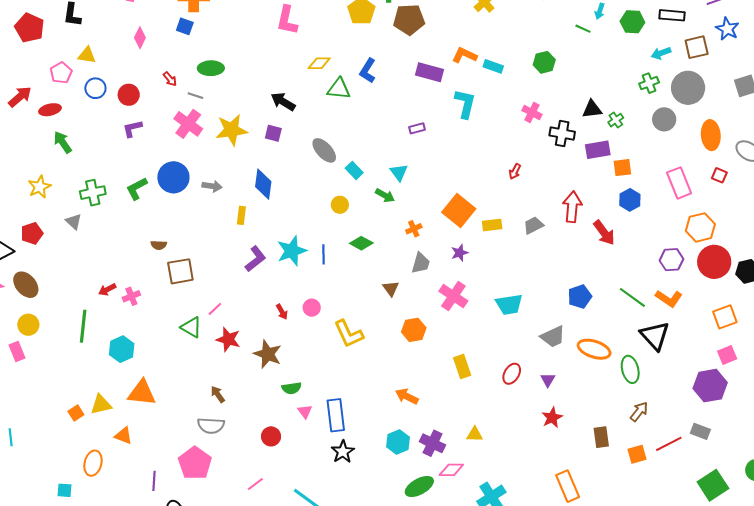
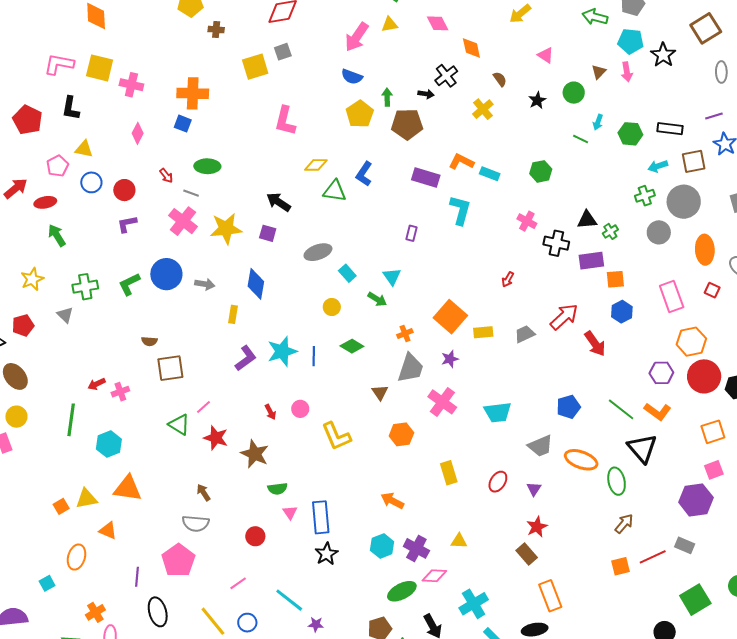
purple rectangle: (417, 128) -> (412, 233), turned -63
gray ellipse: (324, 150) -> (318, 252), turned -68
red arrow: (572, 207) -> (564, 317), turned 40
gray trapezoid: (421, 263) -> (411, 368), size x1.4
brown rectangle: (601, 437) -> (527, 554), moved, turned -35
cyan square: (64, 490) -> (47, 583), turned -35

